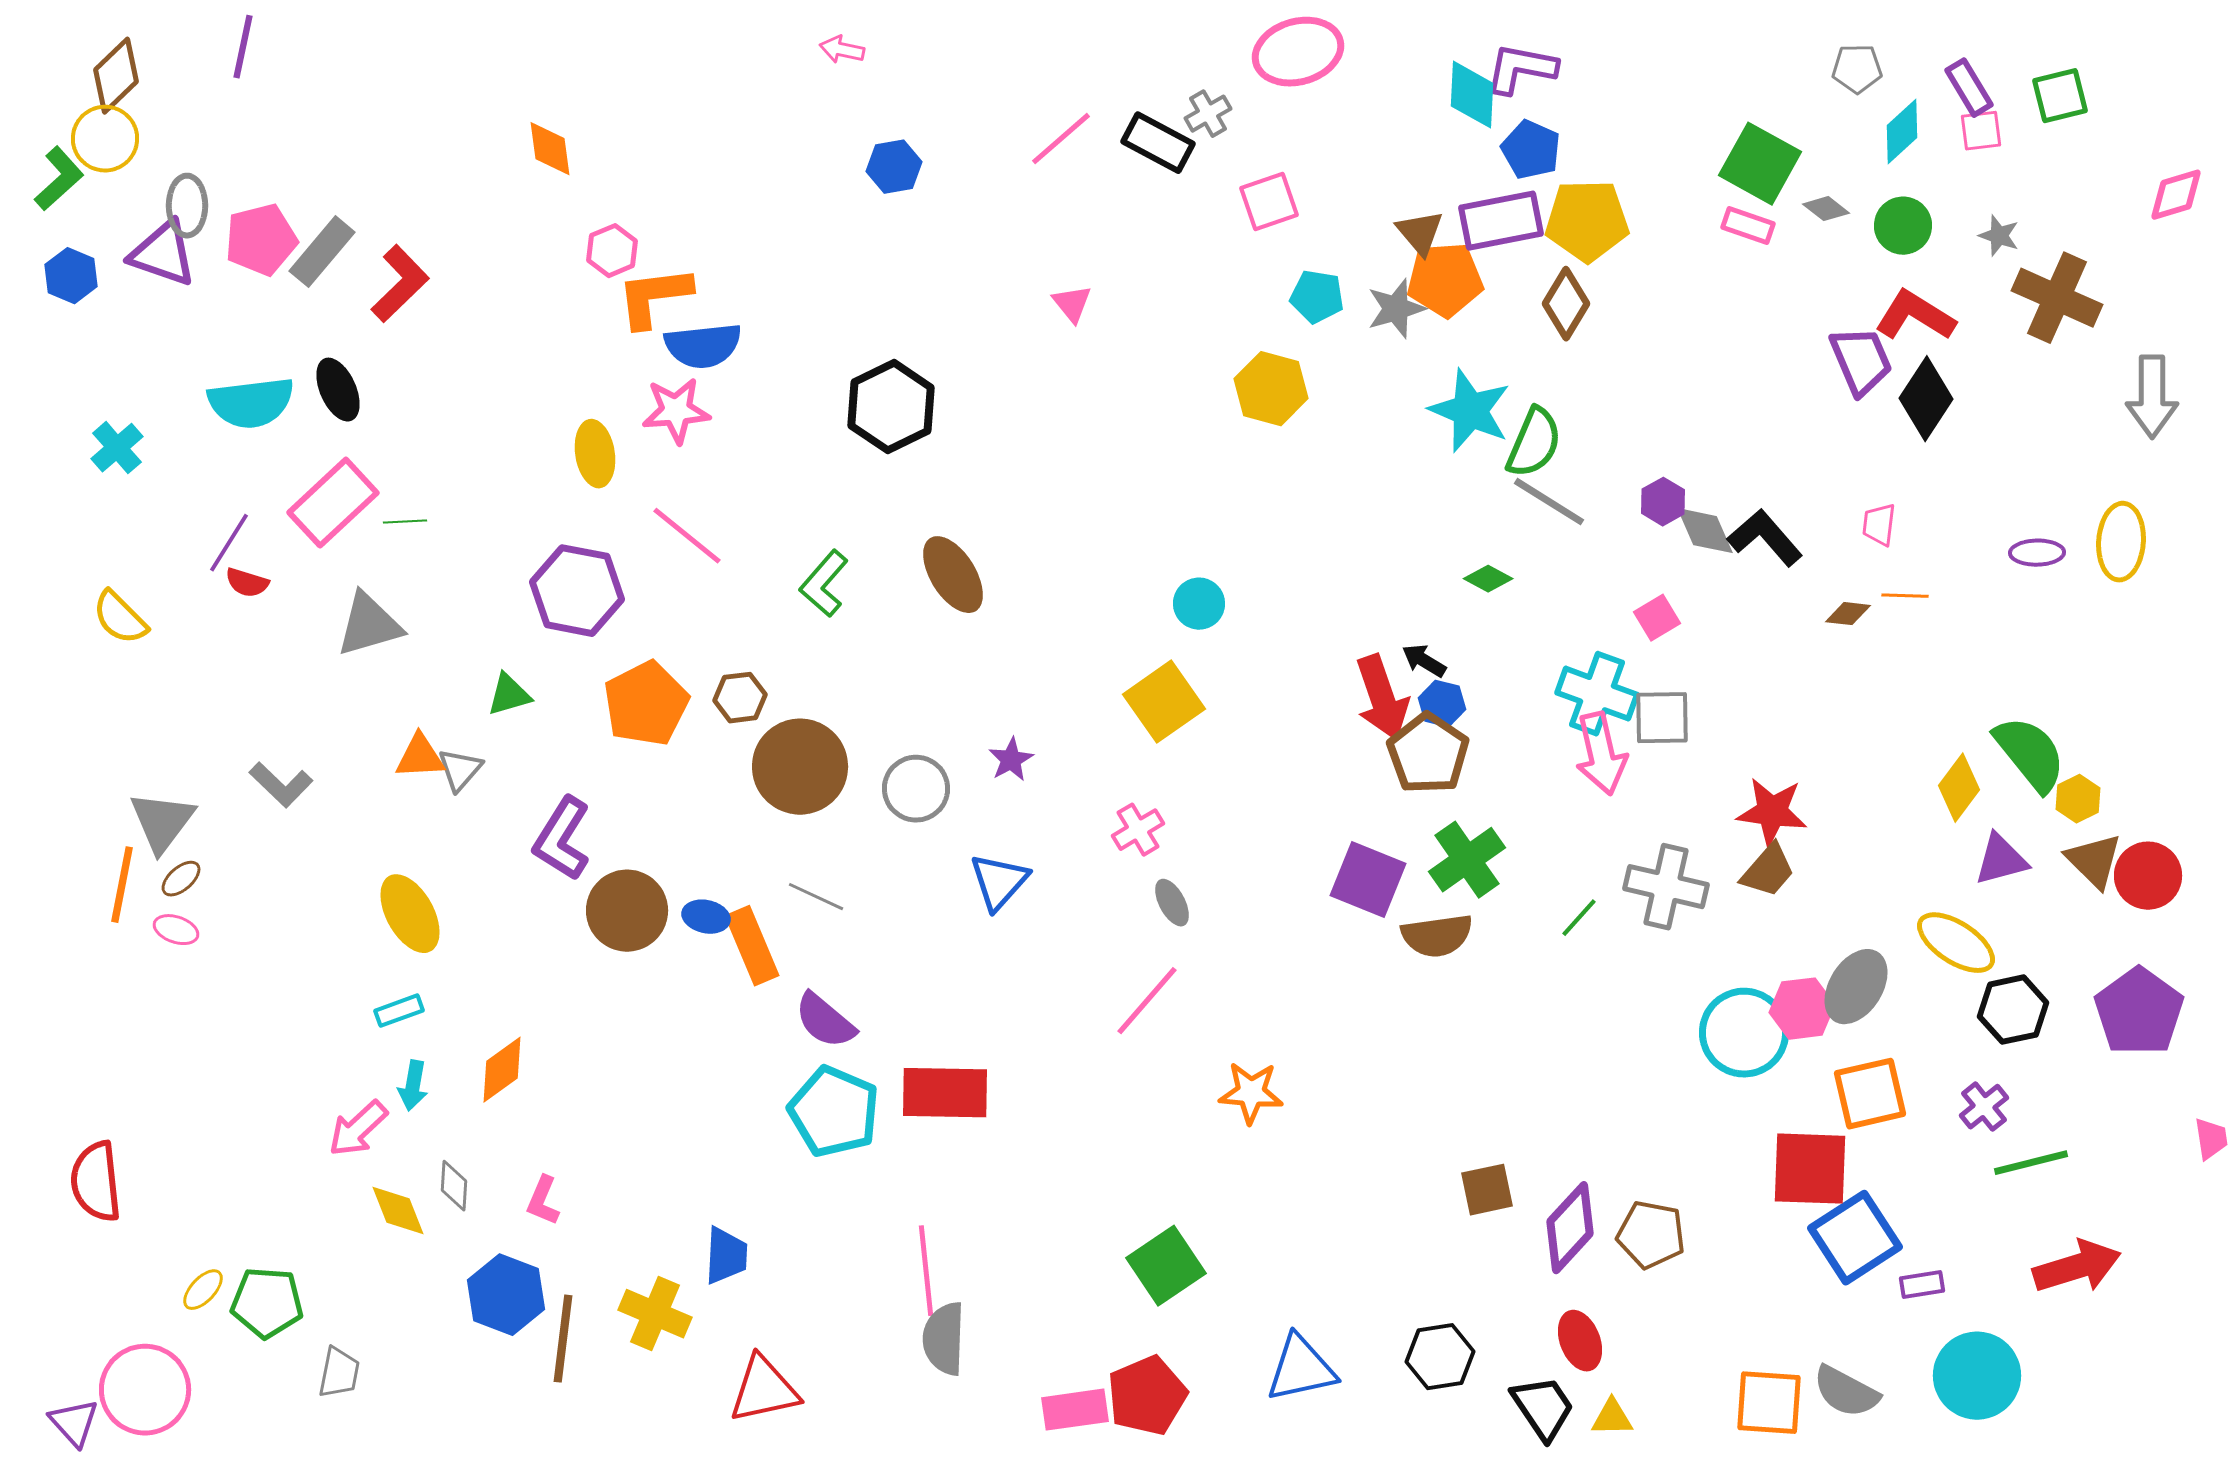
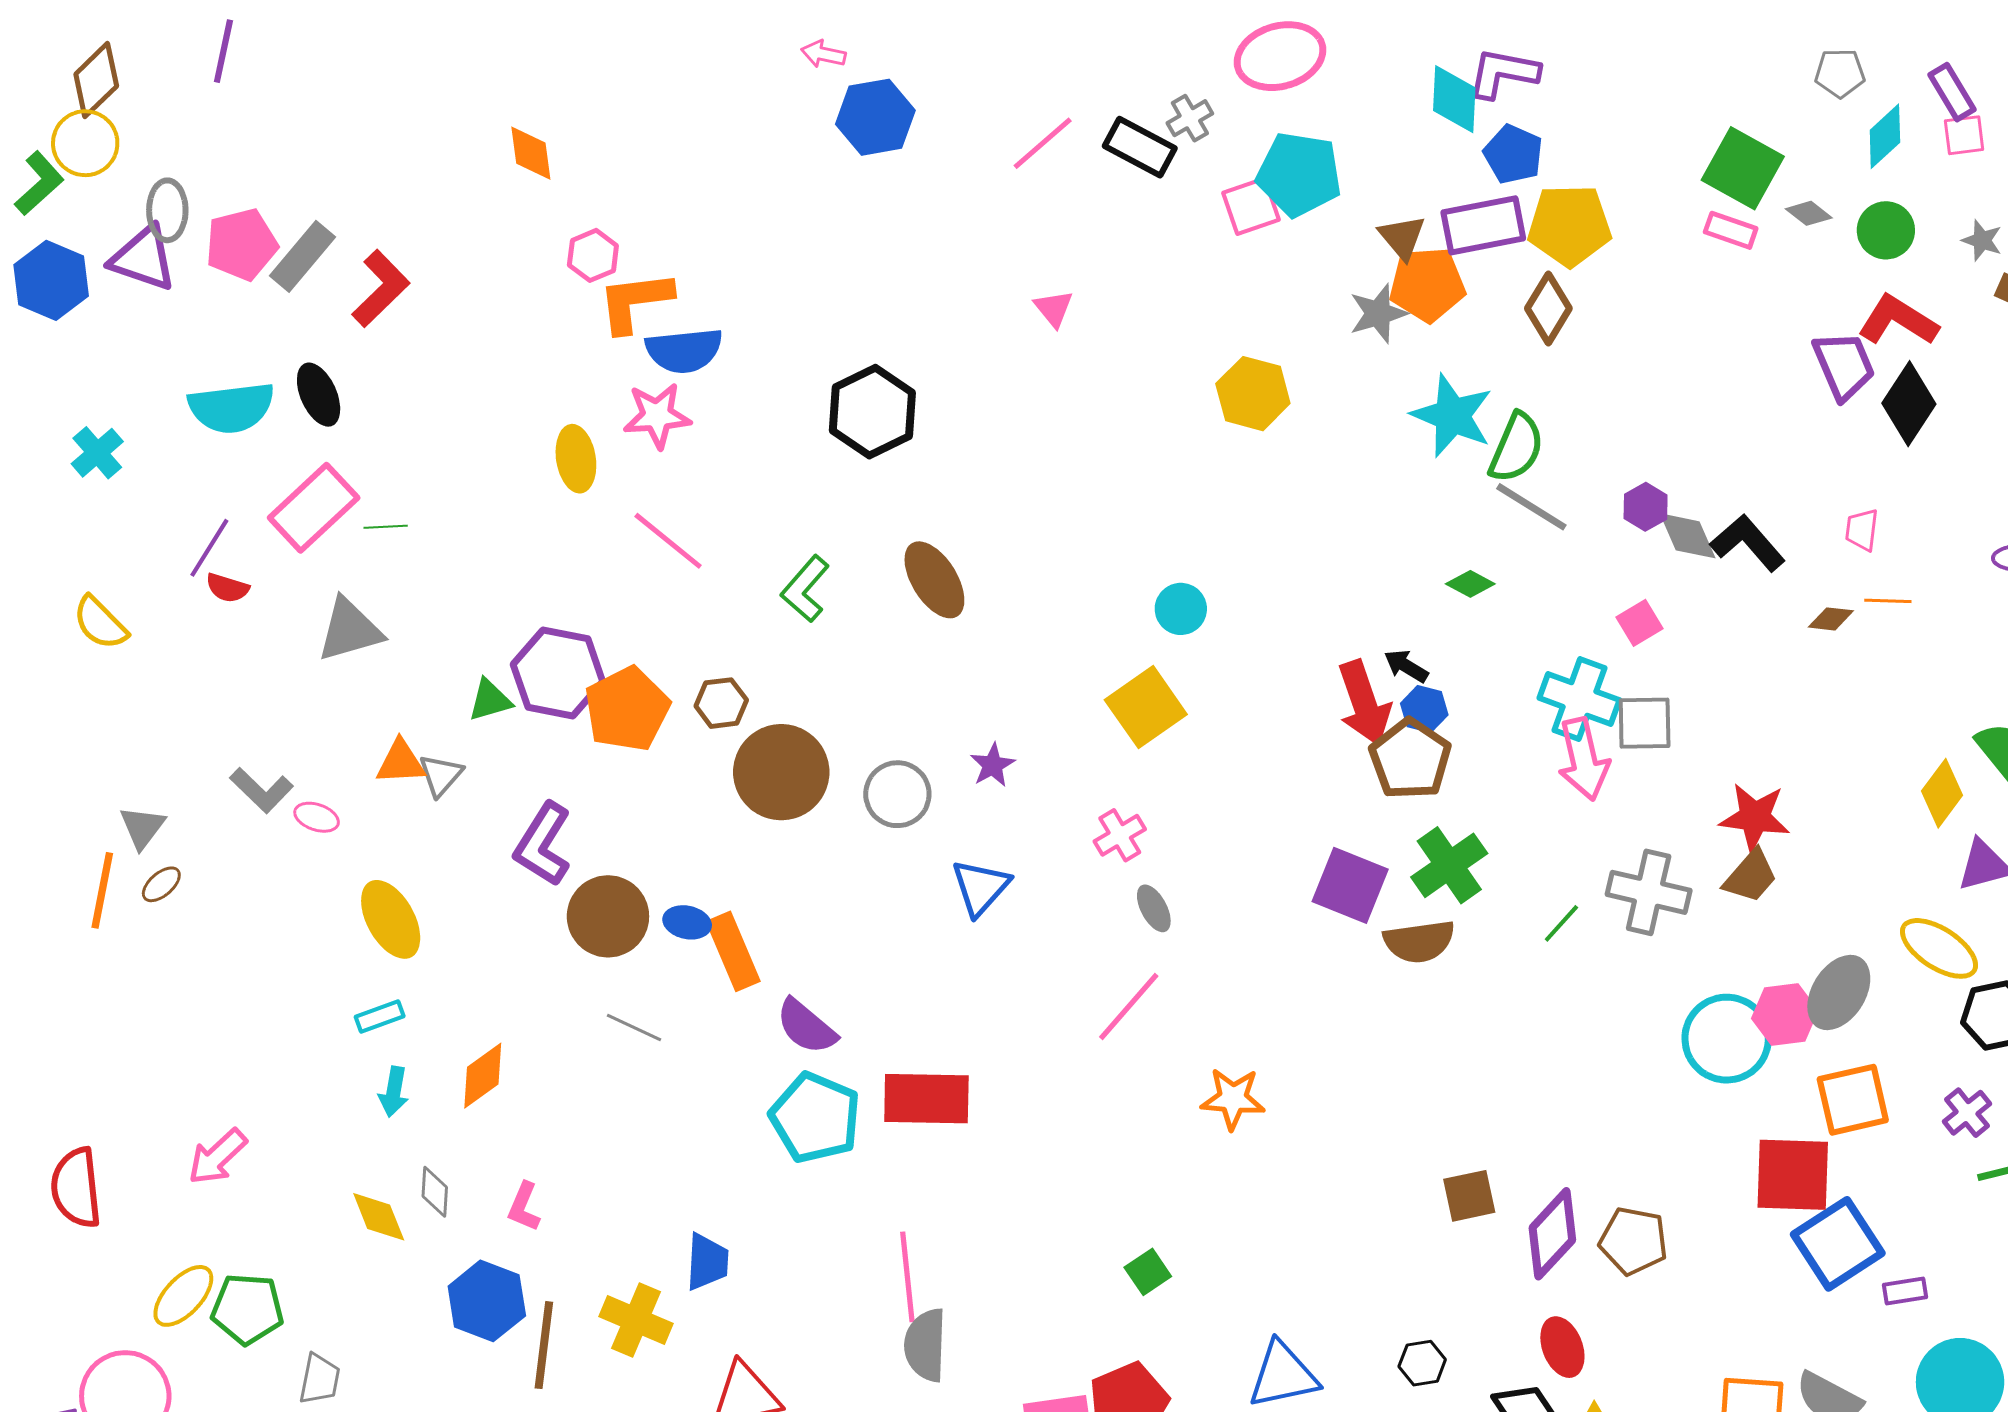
blue hexagon: (894, 167) -> (875, 117), moved, size x1.4
blue hexagon: (71, 276) -> (51, 280), size x1.4
cyan pentagon: (1317, 297) -> (1299, 174), moved, size x1.6
purple hexagon: (577, 591) -> (558, 673), moved
gray triangle: (162, 822) -> (142, 827), size x0.7
gray line: (816, 897) -> (634, 1028), moved
pink ellipse: (176, 930) -> (317, 817), moved
pink arrow: (358, 1129) -> (217, 1157), moved
green square: (1166, 1266) -> (1148, 1272), size x0.6
yellow ellipse: (203, 1290) -> (183, 1296), size x1.5
black hexagon: (1440, 1357) -> (1422, 1363), size x0.7

